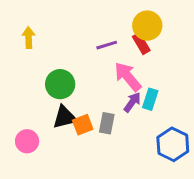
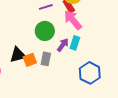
pink arrow: (128, 77) -> (73, 20), moved
green circle: (60, 84) -> (45, 31), moved

